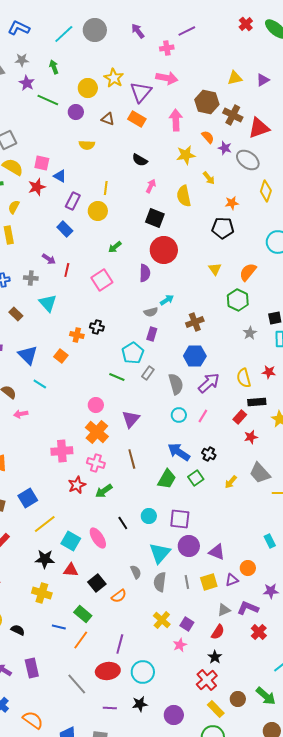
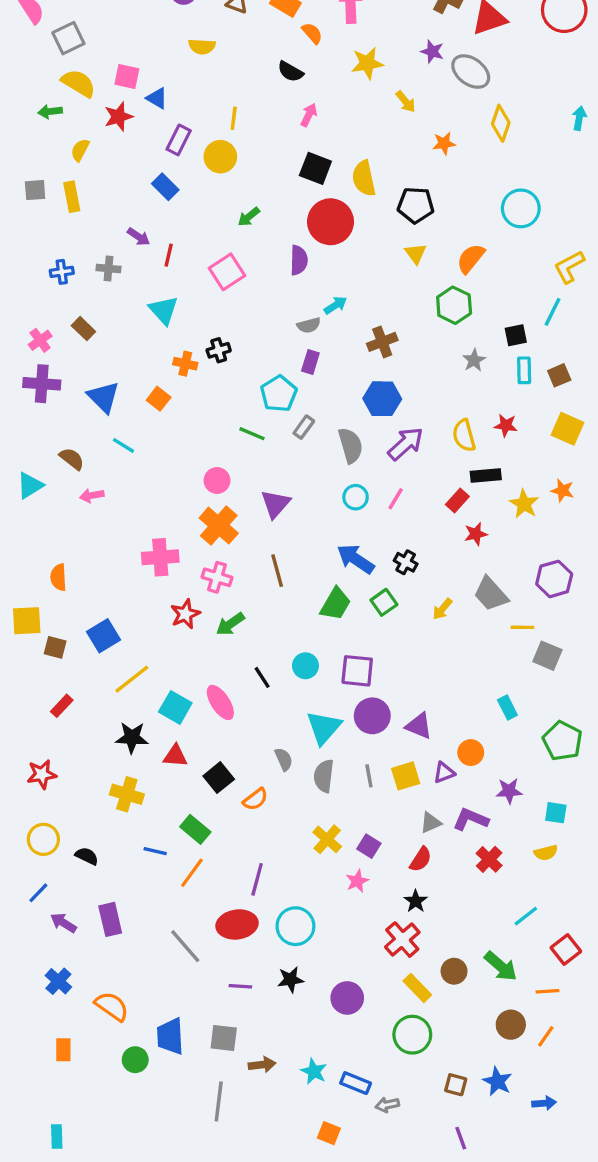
orange semicircle: (208, 137) -> (312, 33), moved
yellow semicircle: (184, 196) -> (364, 178), moved
black pentagon: (223, 228) -> (416, 205), moved
cyan triangle: (48, 303) -> (164, 310), moved
black cross: (97, 327) -> (219, 350), turned -32

